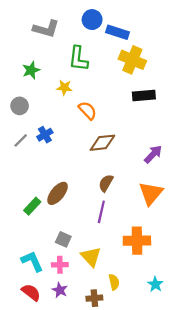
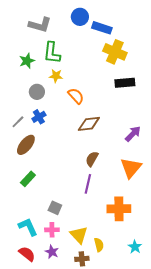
green L-shape: (78, 59) -> (52, 53), moved
gray circle: (20, 106) -> (37, 92), moved
brown ellipse: (58, 193) -> (26, 145), moved
yellow triangle: (91, 257) -> (79, 235), moved

